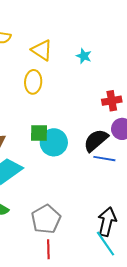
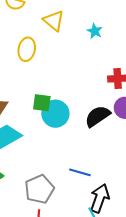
yellow ellipse: (33, 82) -> (27, 49), moved
blue line: (104, 159) -> (80, 172), moved

